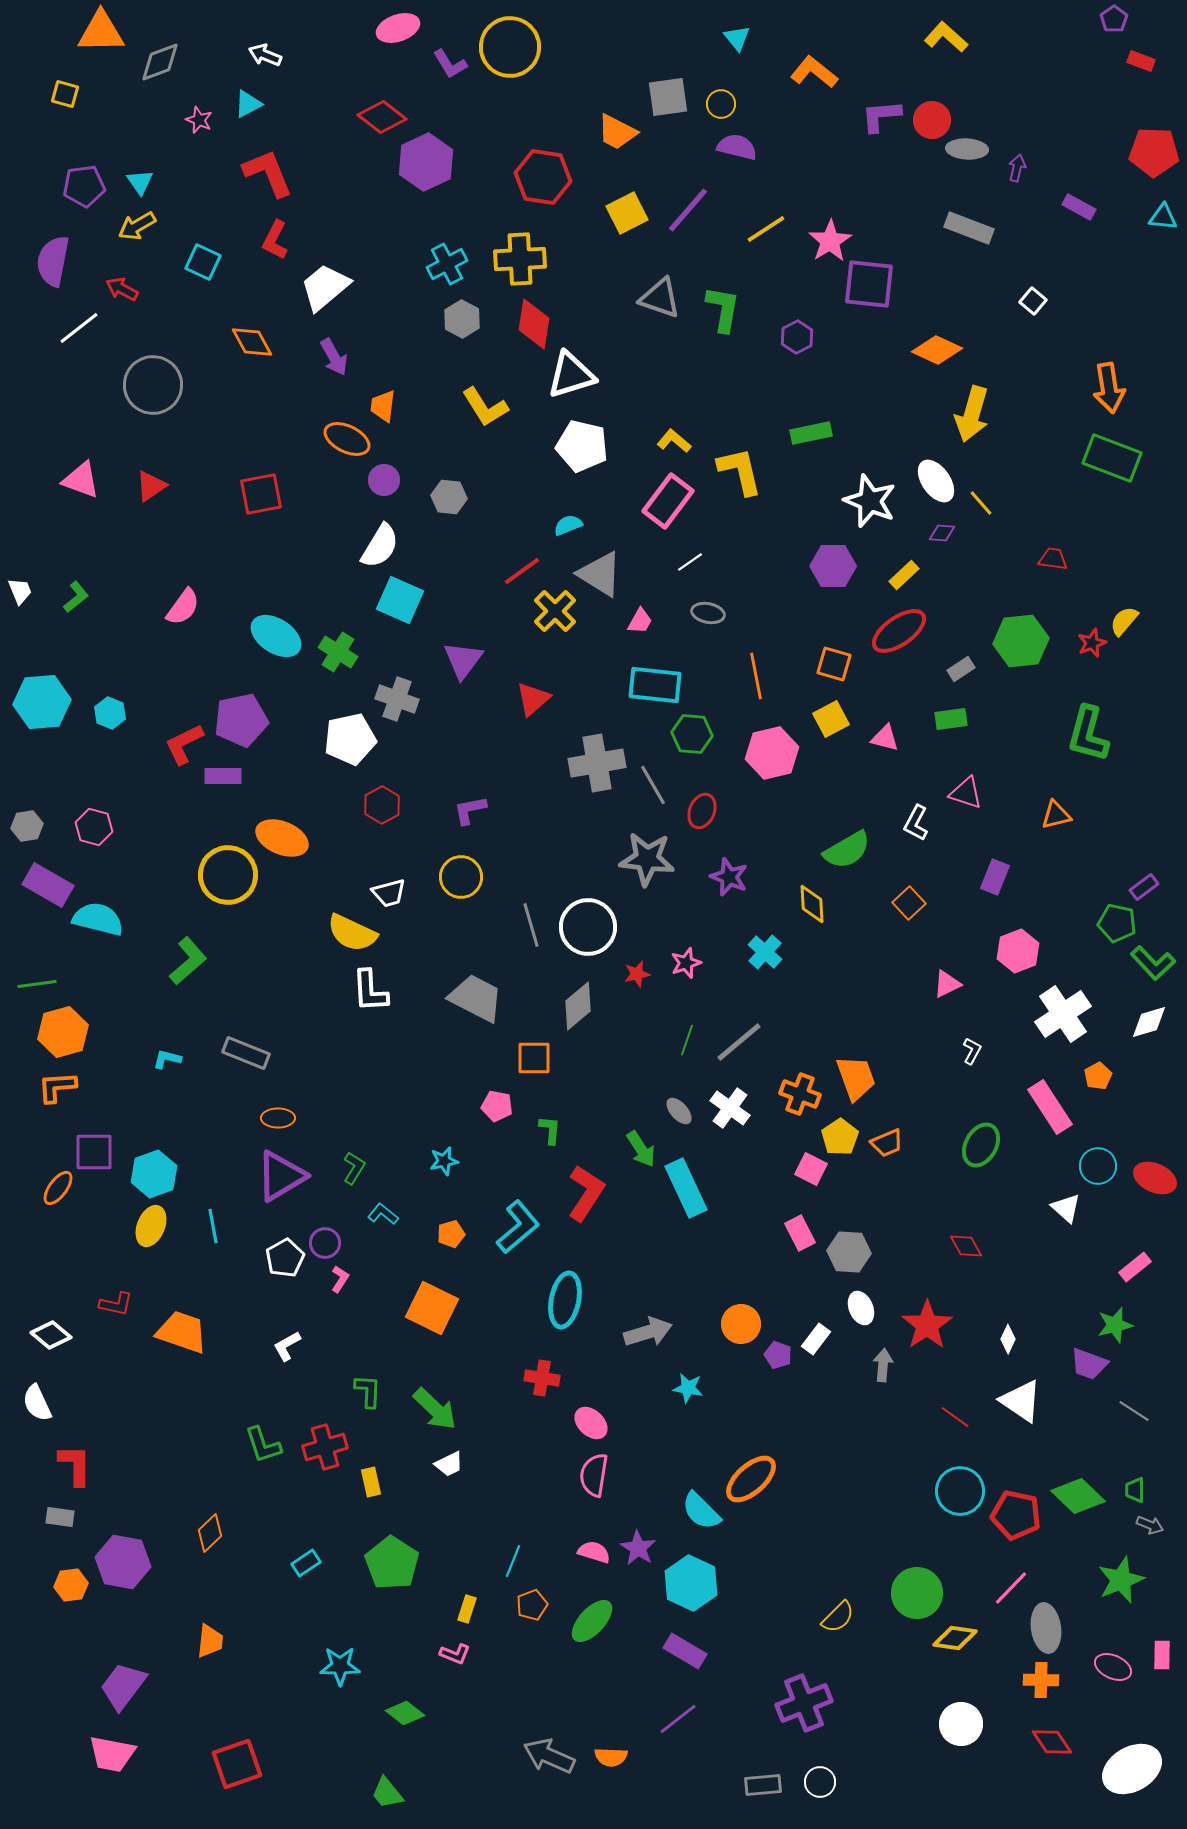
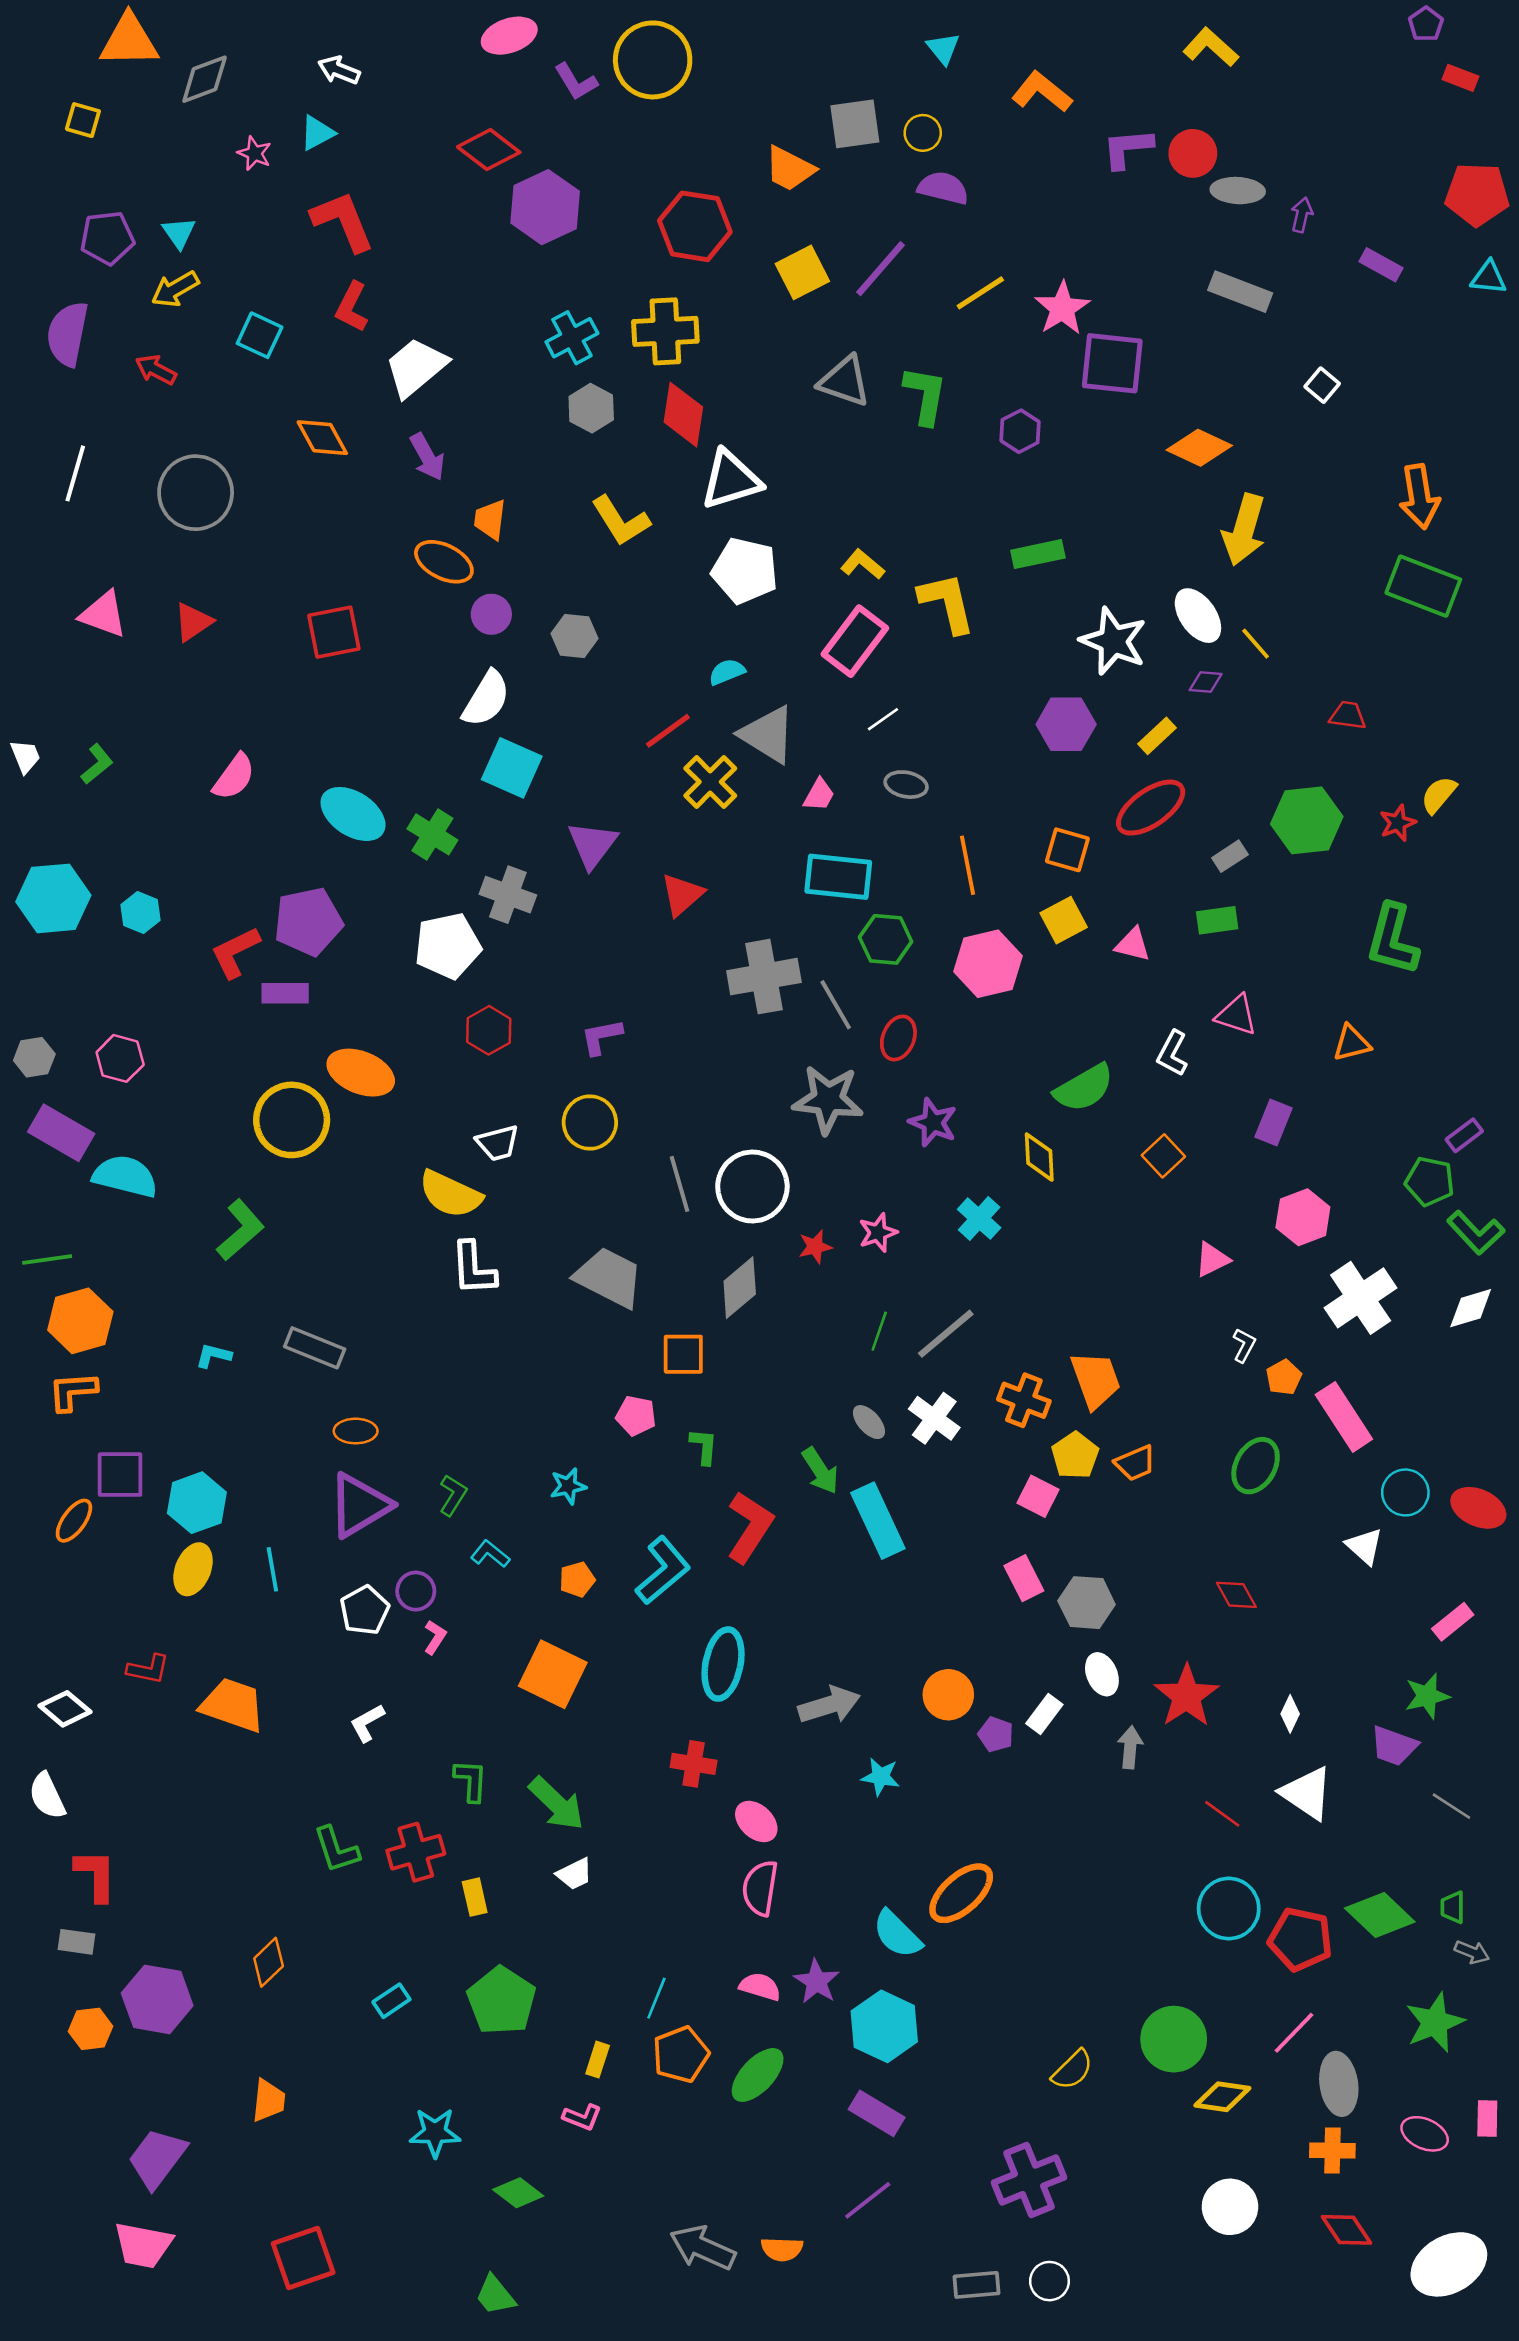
white line: (79, 328) -> (75, 473), moved, turned -36
orange pentagon: (1098, 1076) -> (1284, 1377), moved
orange pentagon: (532, 1605) -> (681, 2054), size x1.4

